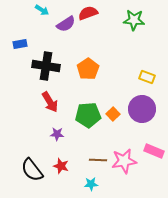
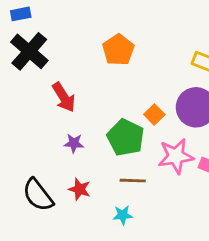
black cross: (46, 66) -> (29, 51), moved, turned 32
green pentagon: (88, 115) -> (126, 137), moved, turned 30
pink star: (124, 161) -> (176, 156), moved

